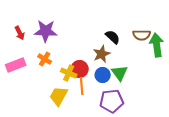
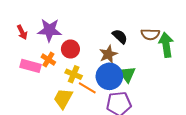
pink rectangle: (16, 65) -> (30, 66), moved, turned 36
red circle: (80, 69) -> (70, 49), moved
blue circle: (103, 75) -> (109, 76), size x1.6
orange line: (82, 86) -> (87, 88), turned -54

